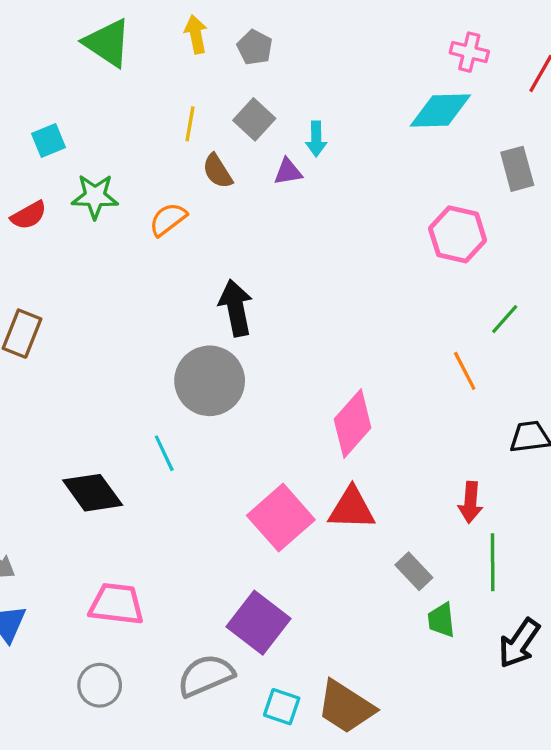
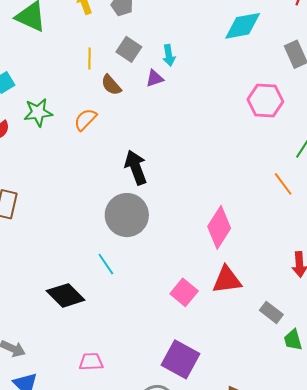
pink square: (281, 518) -> (184, 292), size x0.7
pink trapezoid: (116, 604) -> (91, 362), size x0.7

